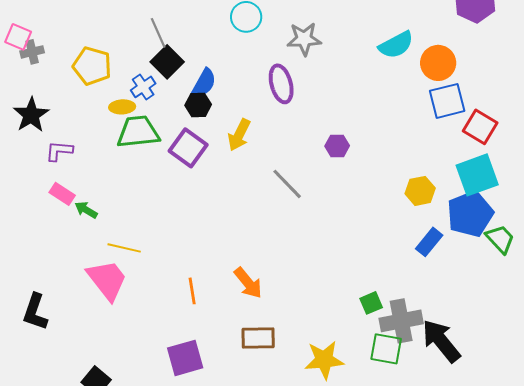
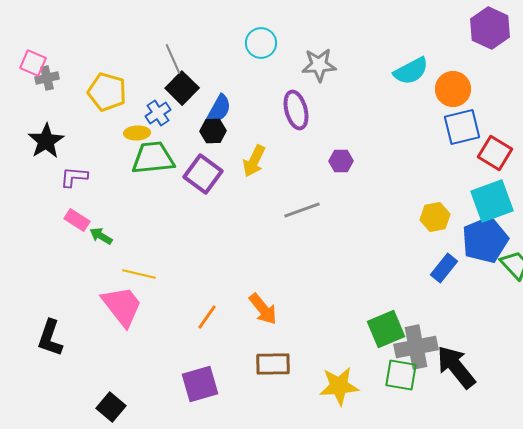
purple hexagon: (337, 146) -> (341, 161), moved
gray line: (287, 184) -> (302, 210), turned -66
orange line: (192, 291) -> (207, 317), turned 44
green square: (371, 303) -> (386, 329), size x1.6

